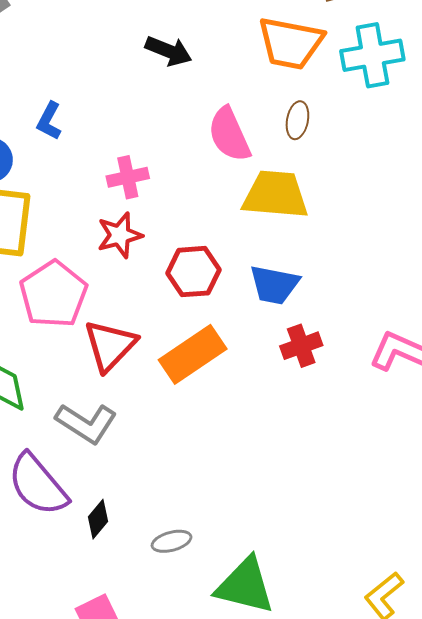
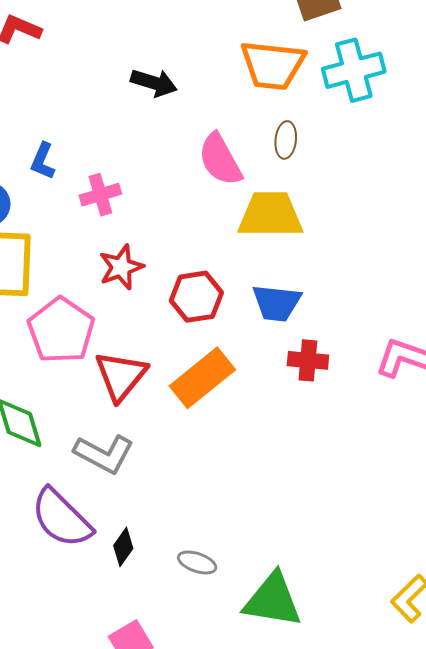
pink cross: (128, 177) -> (100, 195), moved
red cross: (301, 346) -> (308, 360), turned 30
gray ellipse: (172, 541) -> (197, 562), turned 39

